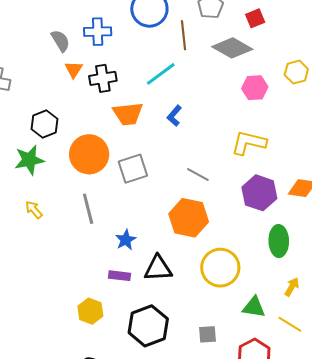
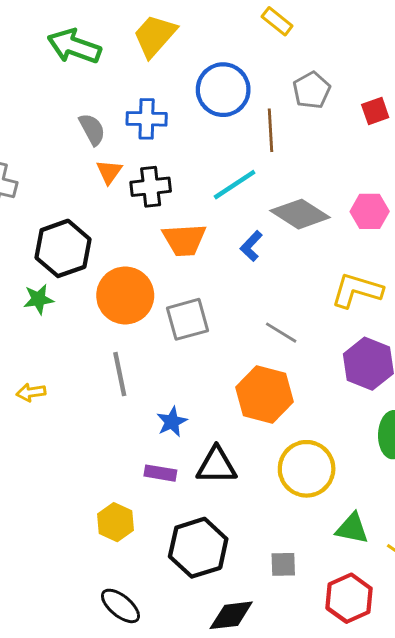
gray diamond: (232, 48) -> (300, 214), moved
black hexagon: (44, 124) -> (63, 248), size x1.4
green star: (29, 160) -> (38, 299), size x0.7
yellow arrow: (34, 210) -> (31, 392), moved, turned -60

